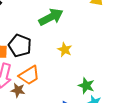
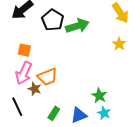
black pentagon: (20, 46) -> (53, 20), moved
yellow star: (65, 50) -> (119, 44), moved

